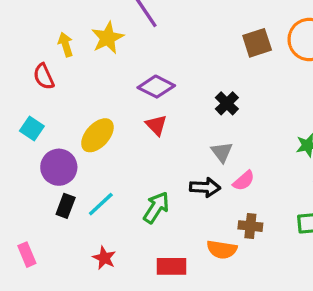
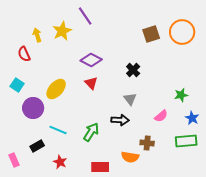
pink semicircle: (244, 181) -> (161, 116), moved
cyan line: (101, 204) -> (58, 130), turned 66
black rectangle: (66, 206) -> (37, 146), moved, turned 40

